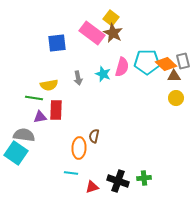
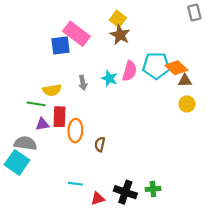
pink rectangle: (92, 33) -> (76, 34), moved
gray rectangle: (183, 61) -> (194, 13), moved
orange ellipse: (79, 148) -> (75, 131), moved

